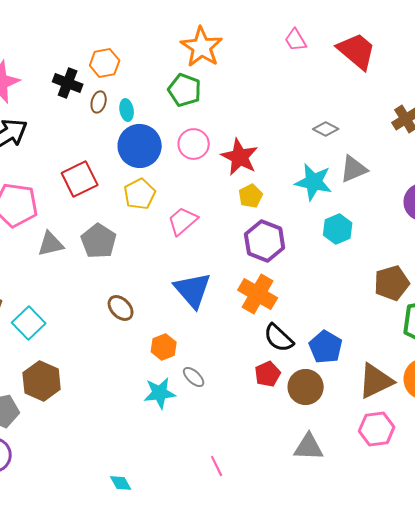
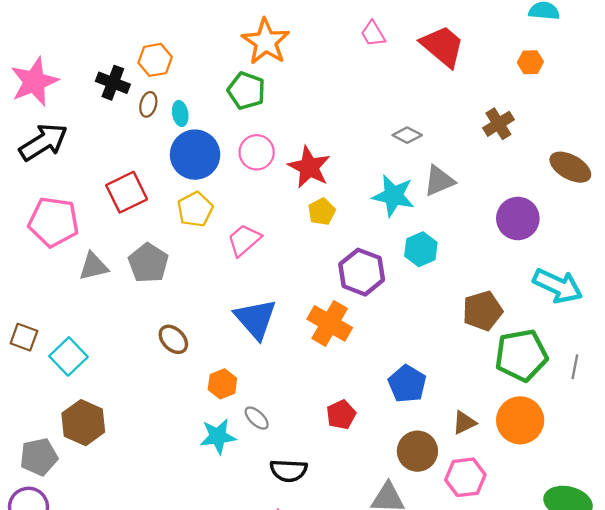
purple hexagon: (265, 241) -> (362, 272), moved
black semicircle: (279, 338) -> (289, 471), moved, turned -40
brown triangle: (376, 381) -> (464, 423), size x0.6
brown circle: (306, 387) -> (417, 451), moved

